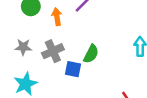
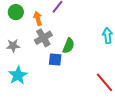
gray cross: (53, 51) -> (43, 38), moved

